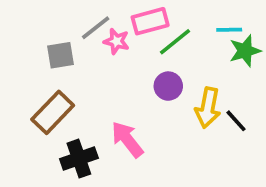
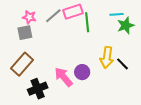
gray line: (96, 28) -> (53, 16), moved
pink star: (116, 41) -> (29, 17), moved
green line: (175, 42) -> (87, 22), turned -54
purple circle: (168, 86) -> (82, 72), moved

